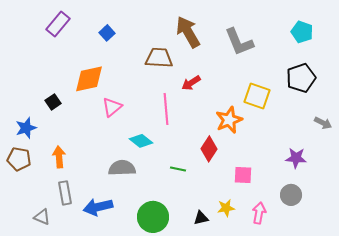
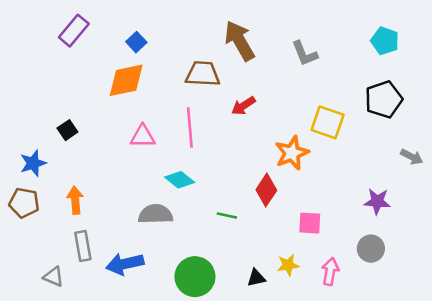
gray L-shape: (239, 42) -> (305, 54), size x0.7
orange diamond: (89, 79) -> (126, 80), moved
pink triangle: (112, 107) -> (143, 136), turned 40
pink line: (166, 109) -> (190, 127), moved

